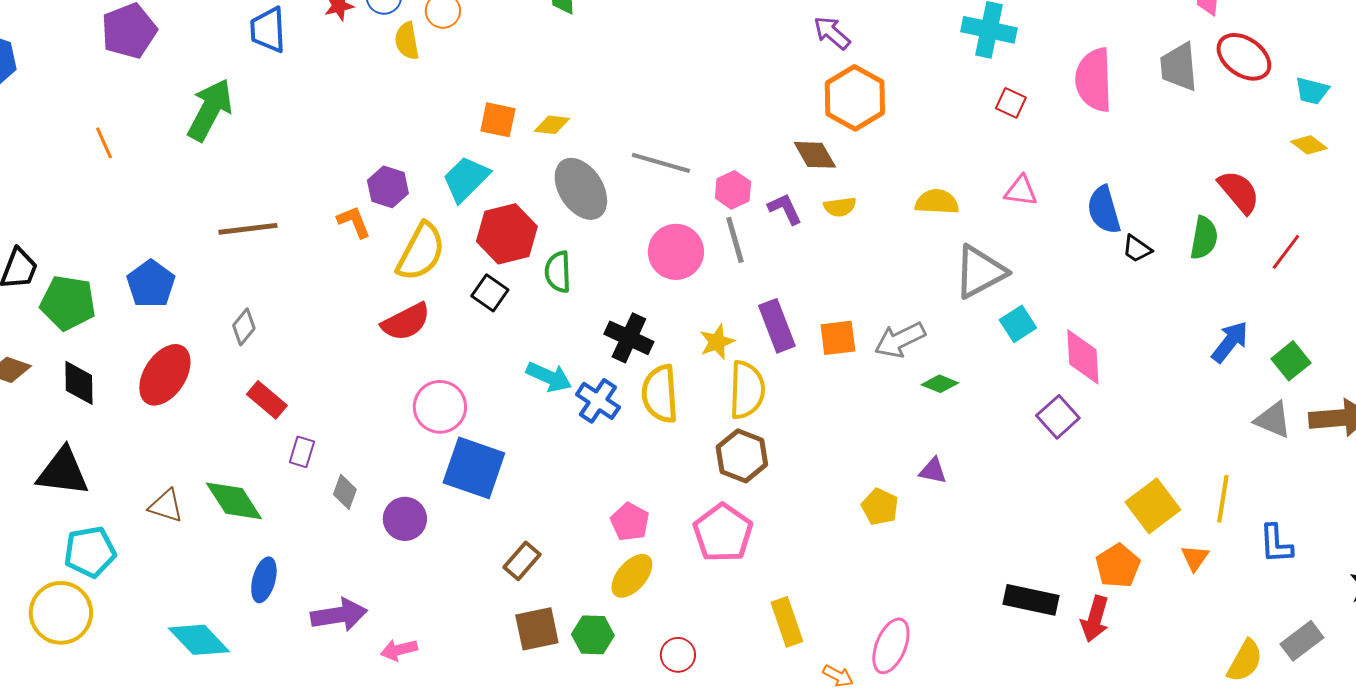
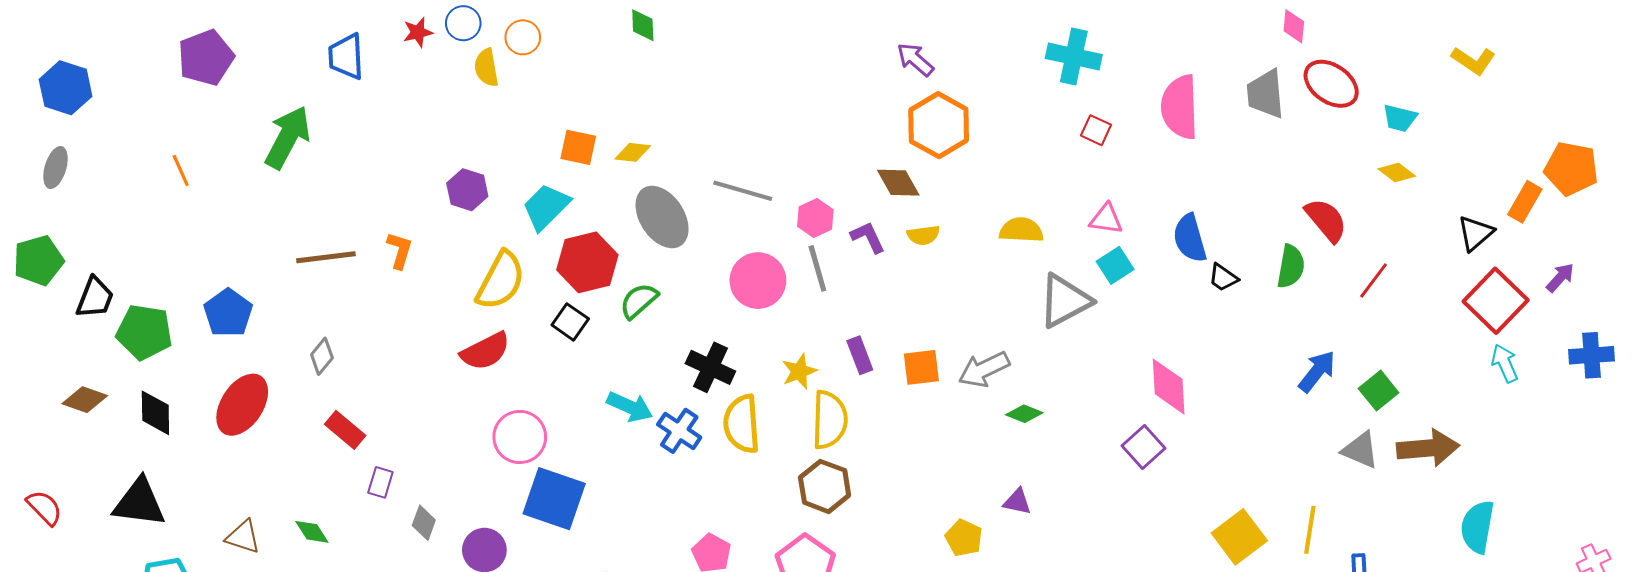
purple hexagon: (388, 187) -> (467, 190), moved
orange L-shape: (354, 222) -> (400, 250), moved, turned 39
green semicircle: (558, 272) -> (639, 301), turned 51
cyan square: (1018, 324) -> (1115, 265), moved
purple rectangle: (777, 326) -> (860, 355), size x0.7
green diamond: (234, 501) -> (312, 532), size x0.6

